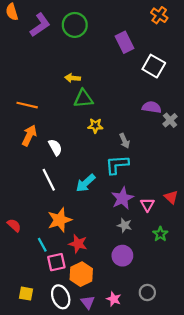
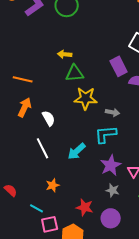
purple rectangle: (125, 42) -> (119, 66), moved
yellow star: (95, 126) -> (86, 98), size x1.6
gray arrow: (125, 141) -> (113, 112), turned -56
orange star: (60, 220) -> (53, 185), size x0.6
red star: (78, 244) -> (85, 207), moved
cyan line: (42, 245) -> (37, 208), turned -32

